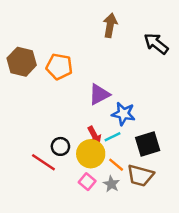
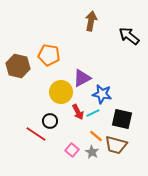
brown hexagon: (22, 62) -> (18, 66), moved
black square: (148, 144) -> (122, 119), turned 30
yellow circle: (91, 154) -> (61, 92), moved

